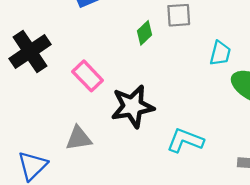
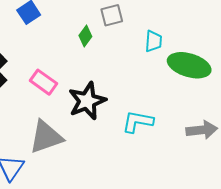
gray triangle: (79, 138) -> (46, 137), size x1.5

